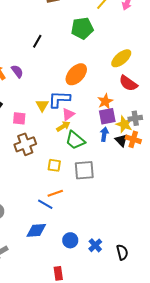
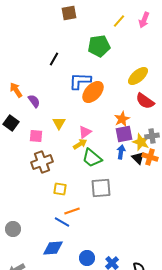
purple semicircle: (17, 71) -> (34, 101), moved
blue L-shape: (59, 99) -> (80, 81), moved
yellow square: (54, 165) -> (60, 189), moved

